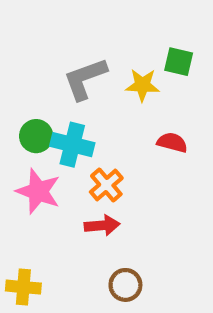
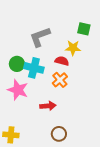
yellow star: (142, 85) -> (73, 48), moved
red semicircle: (172, 142) -> (62, 61), moved
orange cross: (106, 185) -> (60, 80), moved

